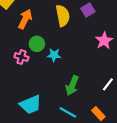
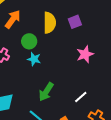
green circle: (37, 44) -> (29, 41), moved

